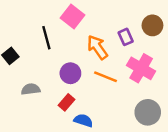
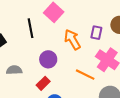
purple rectangle: (126, 37) -> (96, 33), turned 32
orange line: (106, 77) -> (85, 75), moved

